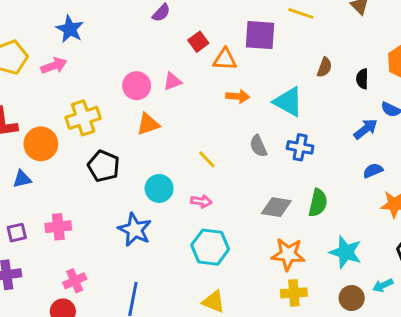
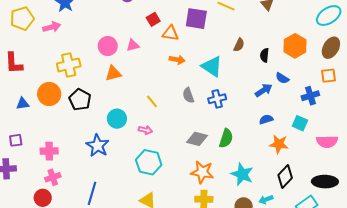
orange circle: (41, 144) -> (49, 94), moved
blue cross: (300, 147) -> (217, 99), turned -30
pink cross: (58, 227) -> (49, 151), moved

